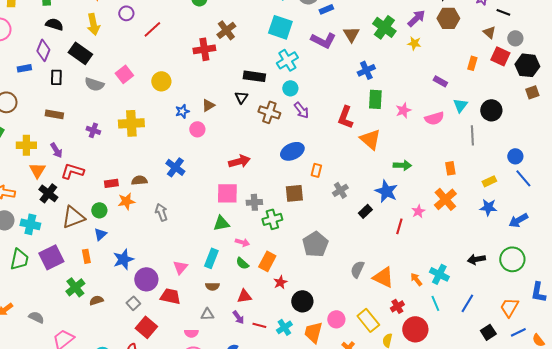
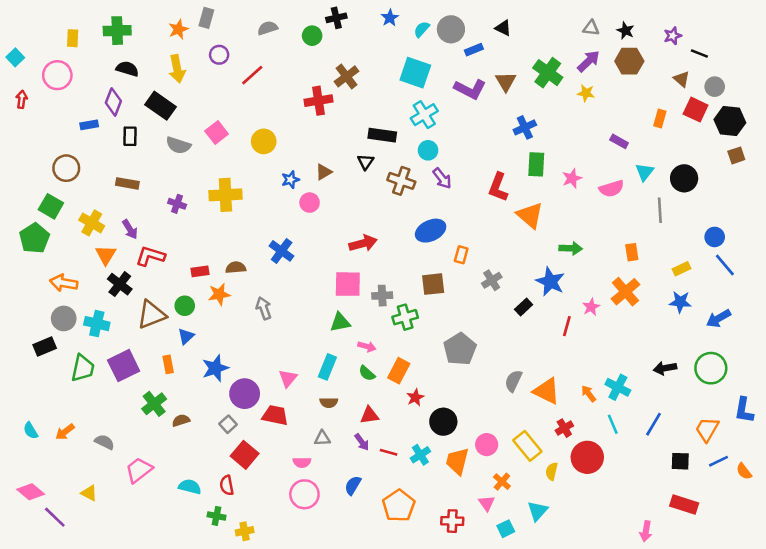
yellow cross: (26, 145) -> (92, 223), turned 30
black square: (488, 332) -> (680, 461), turned 35

